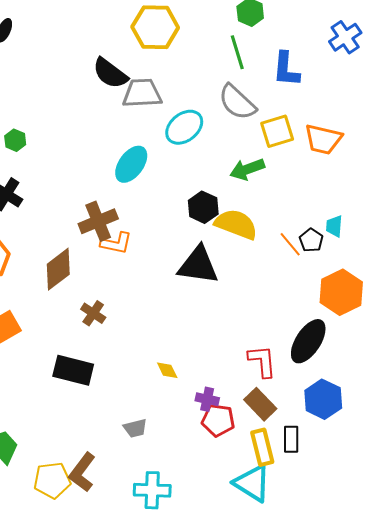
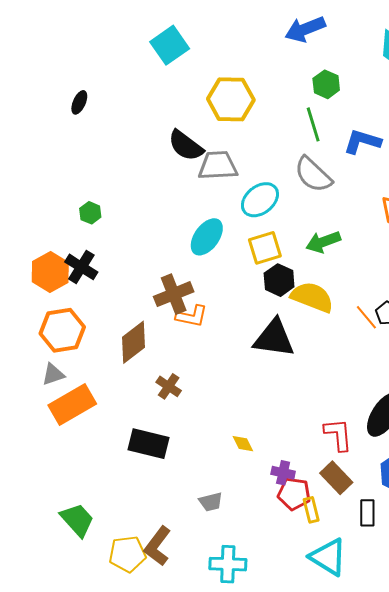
blue L-shape: (286, 69) -> (362, 142), turned 102
yellow square: (277, 131) -> (265, 248), moved
yellow rectangle: (262, 447) -> (311, 510), moved, size x0.7

